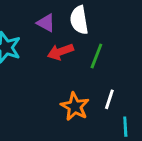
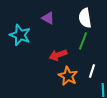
white semicircle: (79, 20) -> (85, 18), moved
red arrow: (60, 52) -> (58, 55), moved

